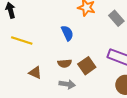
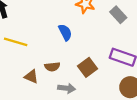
brown semicircle: (65, 63) -> (52, 67), moved

